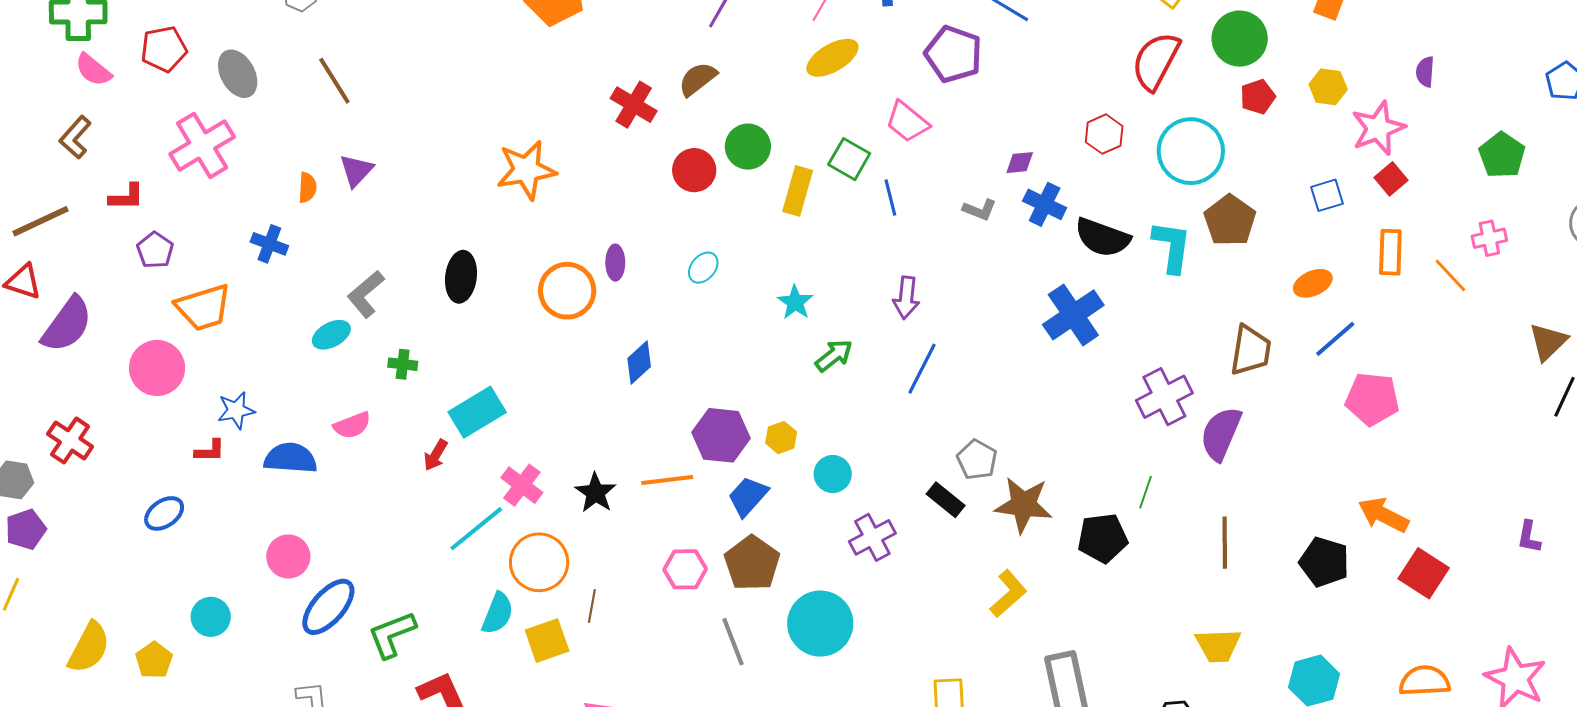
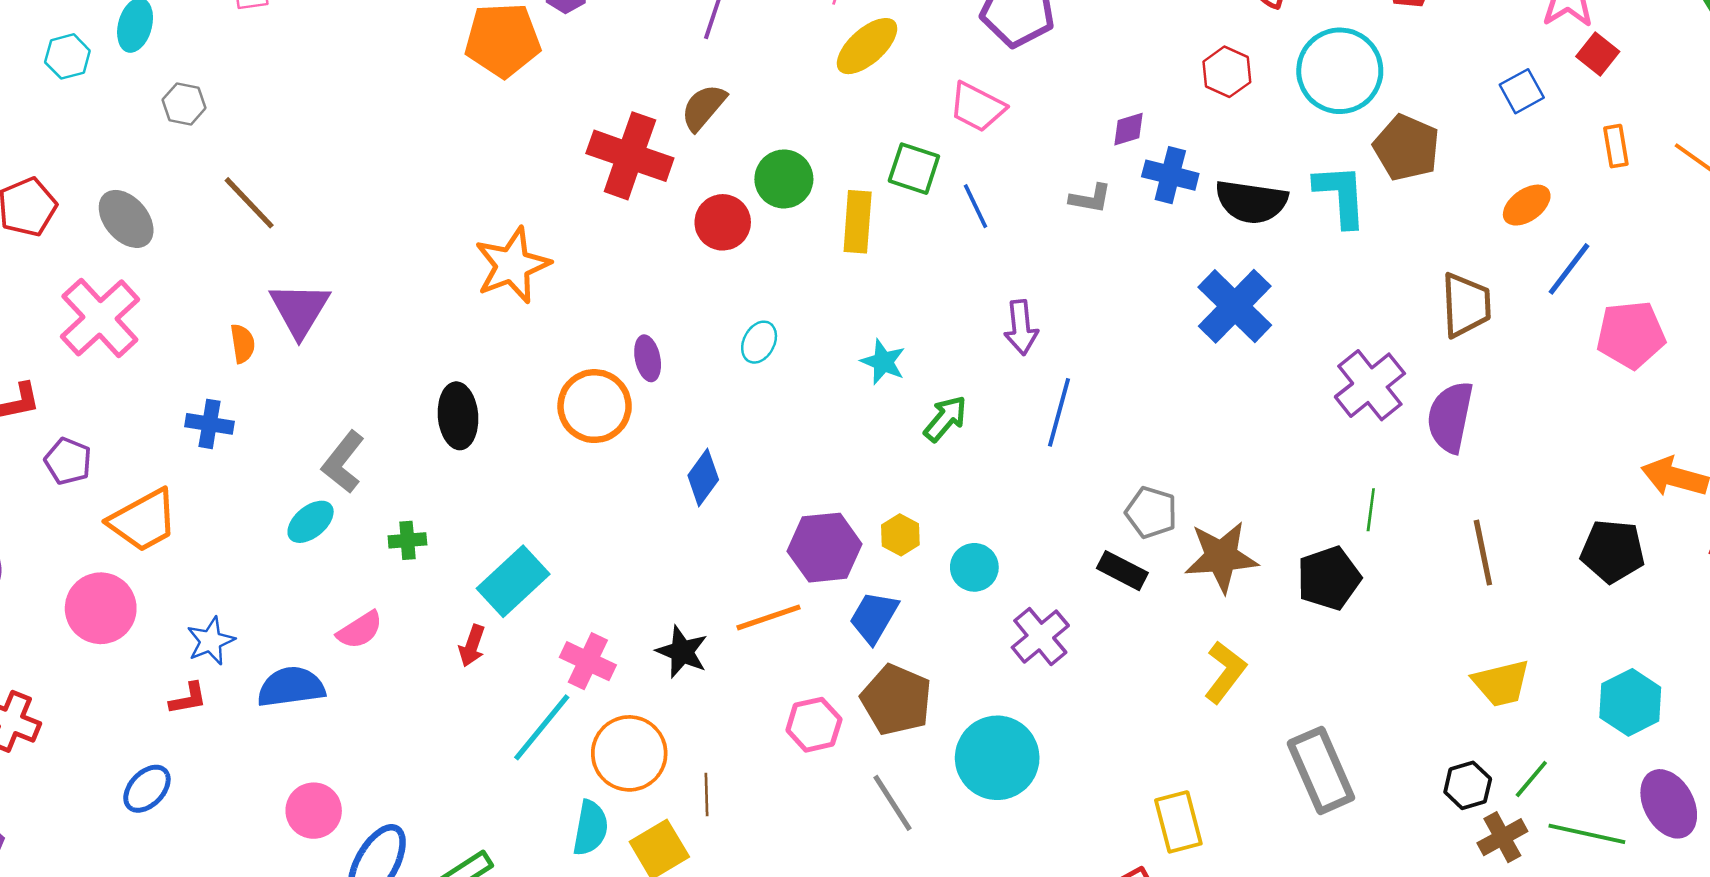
red cross: (634, 105) -> (630, 156), size x1.4
purple triangle: (356, 170) -> (300, 310), size x1.4
orange rectangle: (1390, 252) -> (1616, 146), size x0.7

